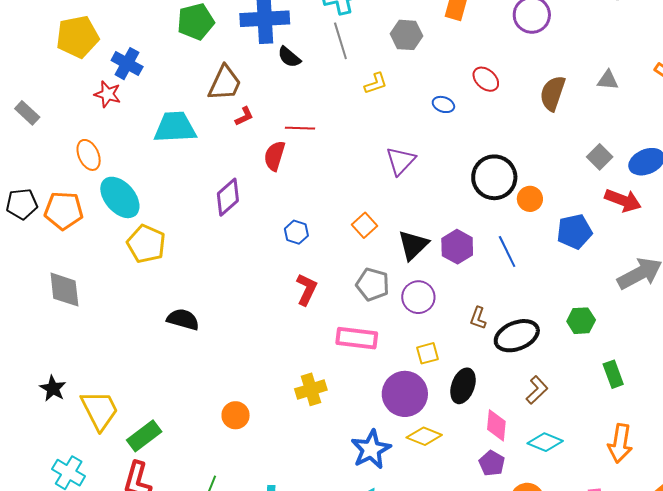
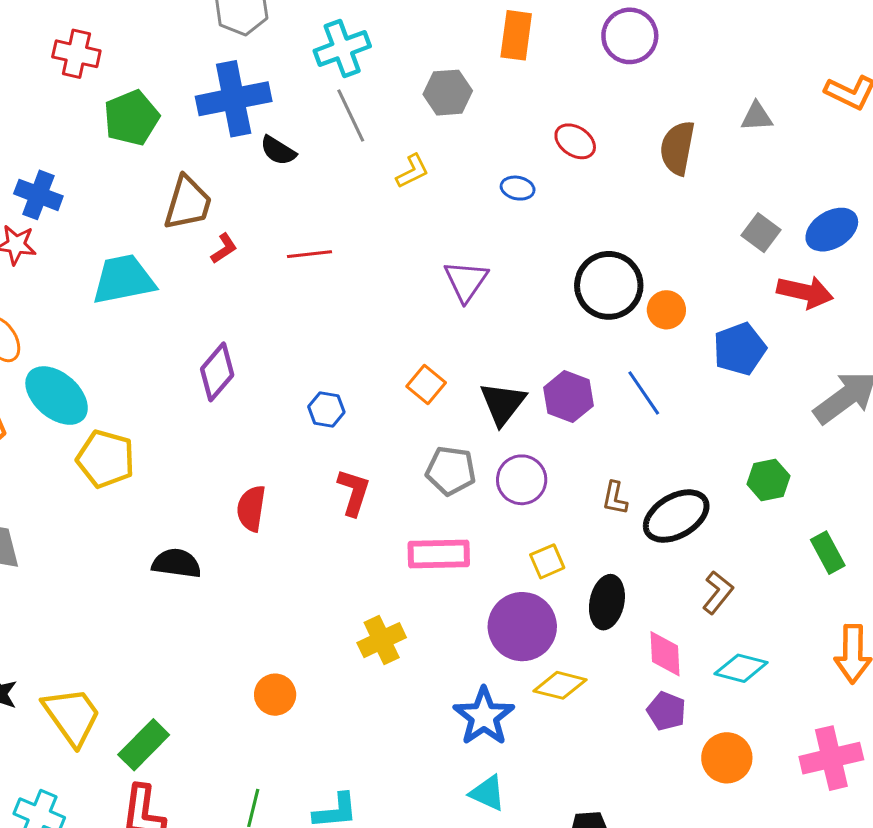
red semicircle: (275, 156) -> (251, 508), moved

